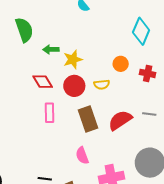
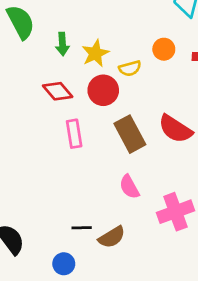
green arrow: (51, 49) -> (62, 44), turned -84
yellow semicircle: (102, 85) -> (130, 68), moved
red semicircle: (120, 120) -> (175, 129), turned -105

